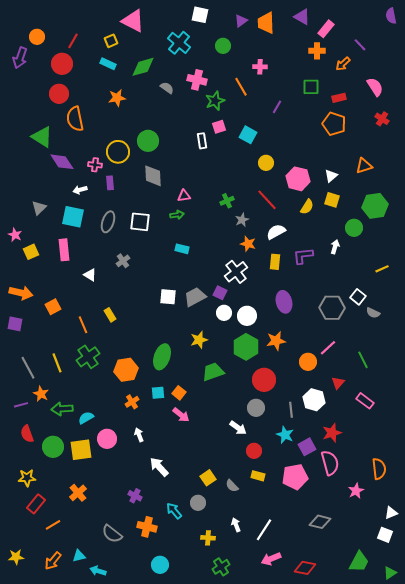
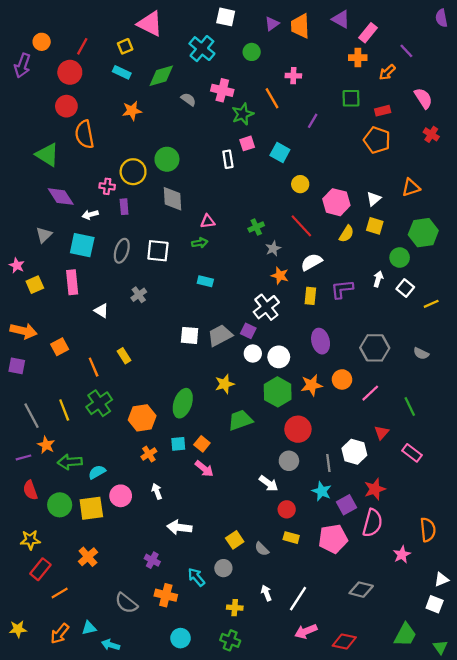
purple diamond: (62, 162) -> (61, 197), moved
white square: (358, 297) -> (405, 288), moved
orange circle: (308, 362) -> (342, 379), moved
pink semicircle: (330, 463) -> (372, 523), turned 30
white arrow: (159, 467) -> (179, 527), turned -40
green cross: (221, 567) -> (230, 640), moved, turned -36
green triangle: (390, 573) -> (440, 647), turned -32

